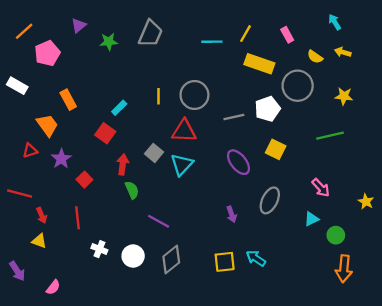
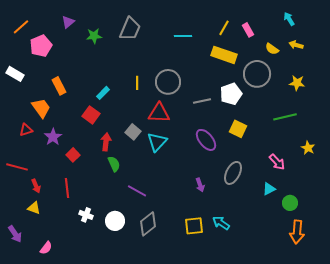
yellow line: (245, 34) -> (224, 28), moved
yellow star: (366, 202) -> (308, 148), moved

